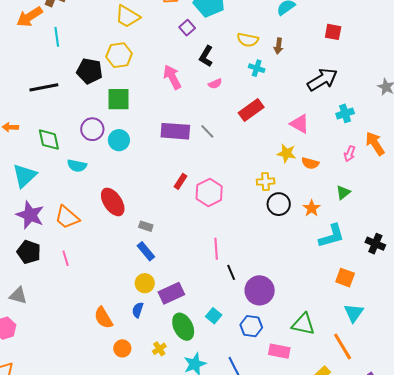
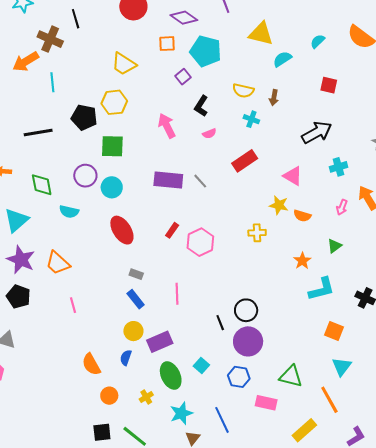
red ellipse: (113, 202) -> (122, 230), moved
black circle: (279, 204) -> (246, 310), moved
pink line: (216, 249) -> (177, 294), moved
pink line: (66, 258) -> (73, 305), moved

